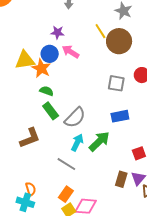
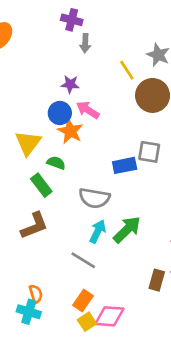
yellow line: (100, 31) -> (127, 70), moved
yellow triangle: (25, 60) -> (28, 143), moved, turned -45
orange star: (41, 68) -> (70, 131), moved
green rectangle: (51, 111) -> (41, 185), moved
blue rectangle: (120, 116) -> (125, 165), moved
gray semicircle: (75, 118) -> (94, 198), turned 55

